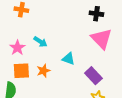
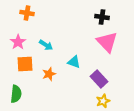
pink star: (17, 48) -> (18, 42), moved
orange square: (21, 71) -> (25, 64), moved

